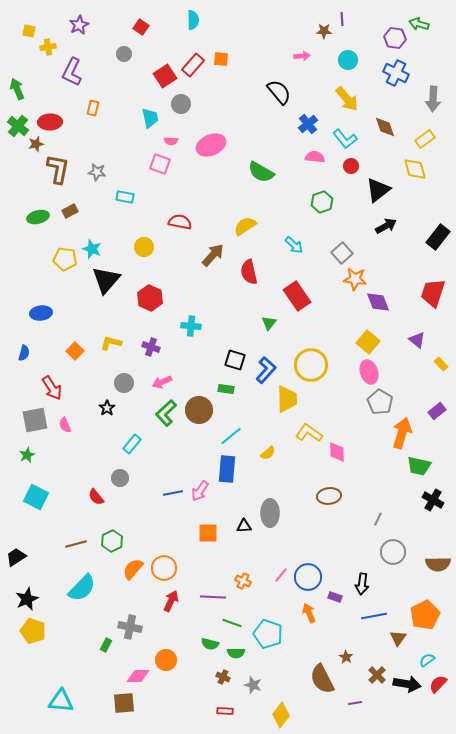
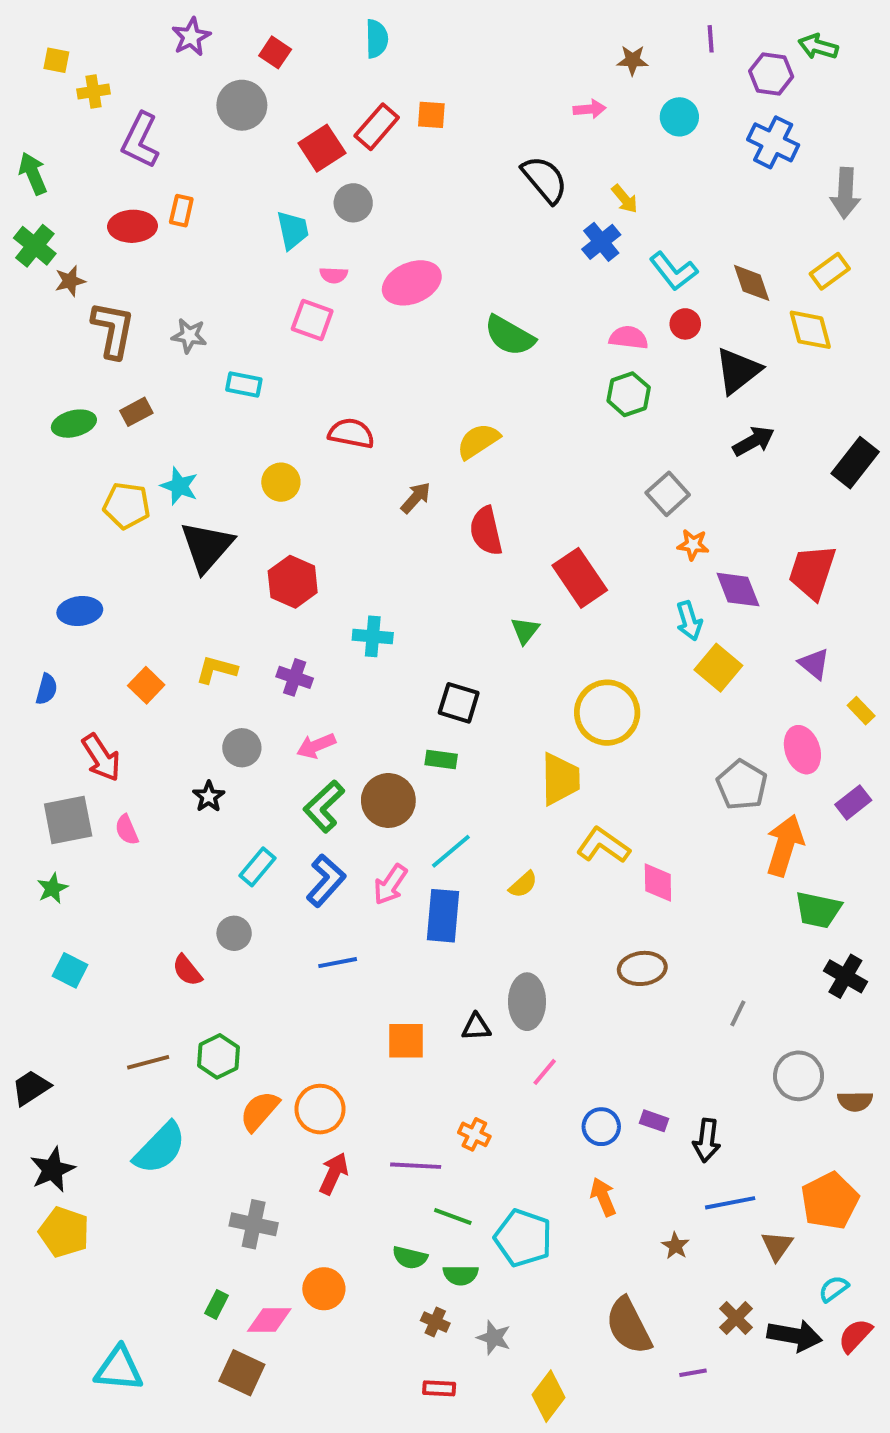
purple line: (342, 19) -> (711, 39), moved
purple star: (79, 25) -> (191, 37), moved
gray circle: (124, 54) -> (242, 105), size x1.6
yellow arrow: (347, 99) -> (625, 199), moved, size x0.6
red ellipse: (50, 122) -> (133, 226), moved
brown diamond: (385, 127) -> (752, 283), moved
pink semicircle: (315, 157) -> (629, 338), moved
cyan arrow: (294, 245) -> (689, 621), moved, turned 30
brown arrow: (213, 255) -> (416, 498), size x0.7
orange star: (355, 279) -> (693, 545), size x0.7
red trapezoid: (433, 293) -> (812, 572), moved
blue L-shape: (266, 370) -> (326, 881), moved
pink ellipse: (369, 372) -> (802, 750), moved
pink arrow: (200, 491) -> (390, 884), moved
cyan square: (36, 497) -> (70, 970), size x0.7
gray circle: (393, 552) -> (799, 1076), moved
brown semicircle: (438, 564) -> (855, 1101), size x0.7
pink line: (281, 575) -> (545, 1072), moved
blue circle: (308, 577) -> (601, 1127), size x0.7
purple rectangle: (335, 597) -> (654, 1121), moved
green rectangle: (106, 645) -> (216, 1304), moved
brown star: (346, 657) -> (675, 1246), moved
brown square: (124, 703) -> (242, 1373), turned 30

